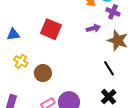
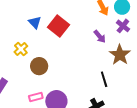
purple arrow: (93, 28) -> (100, 36), turned 48
blue triangle: (13, 34) -> (35, 22), moved, turned 40

